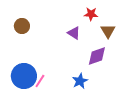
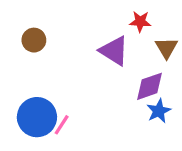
purple triangle: (74, 33) -> (114, 51), size x1.5
blue star: (80, 81) -> (159, 111), moved

